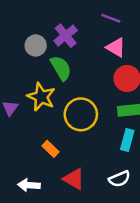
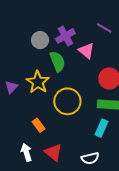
pink triangle: (116, 47) -> (86, 51), moved
white arrow: (29, 185) -> (26, 152), moved, turned 60

